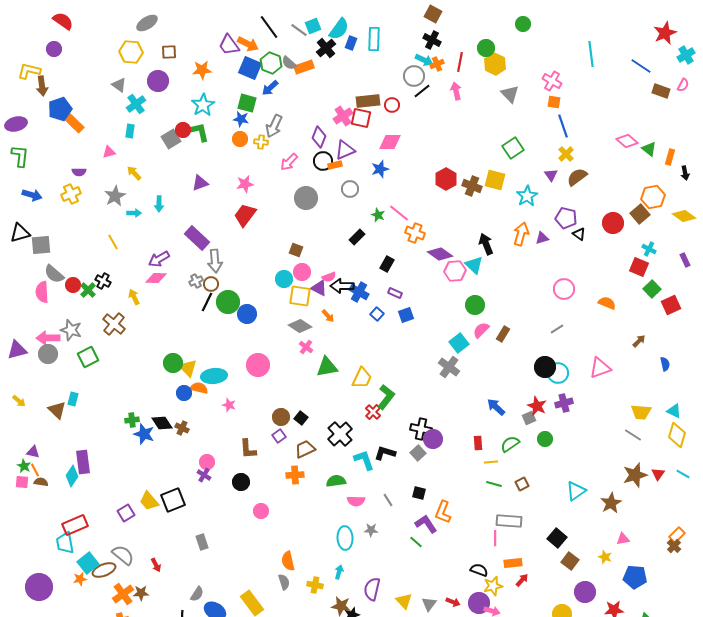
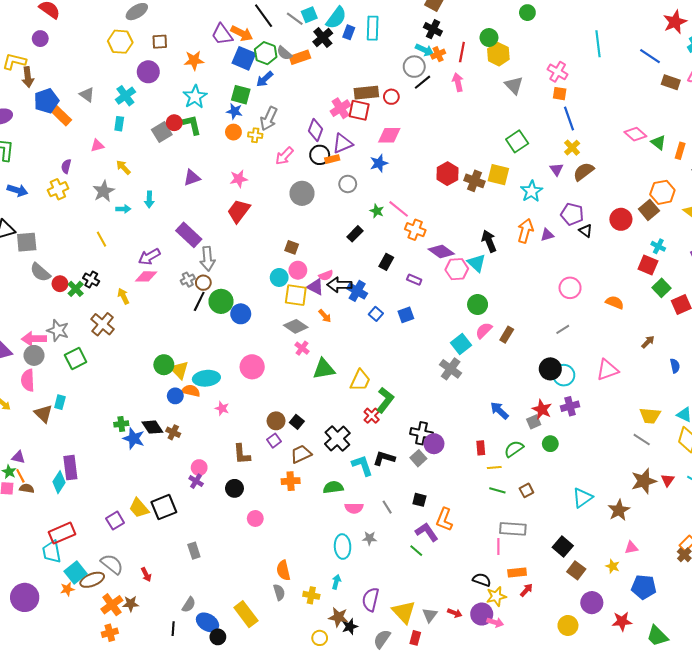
gray triangle: (119, 85) -> (87, 95), moved
purple semicircle: (79, 172) -> (66, 166), turned 104
pink semicircle: (42, 292) -> (28, 380), moved
purple rectangle: (395, 293) -> (414, 280), moved
yellow triangle: (404, 601) -> (404, 612), size x1.4

